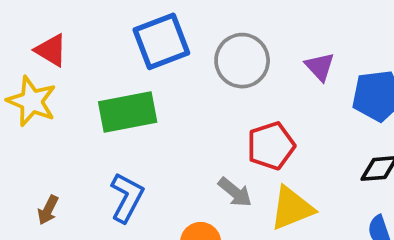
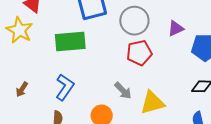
purple triangle: (320, 67) -> (176, 28), turned 42
red pentagon: (271, 146) -> (139, 53), moved

